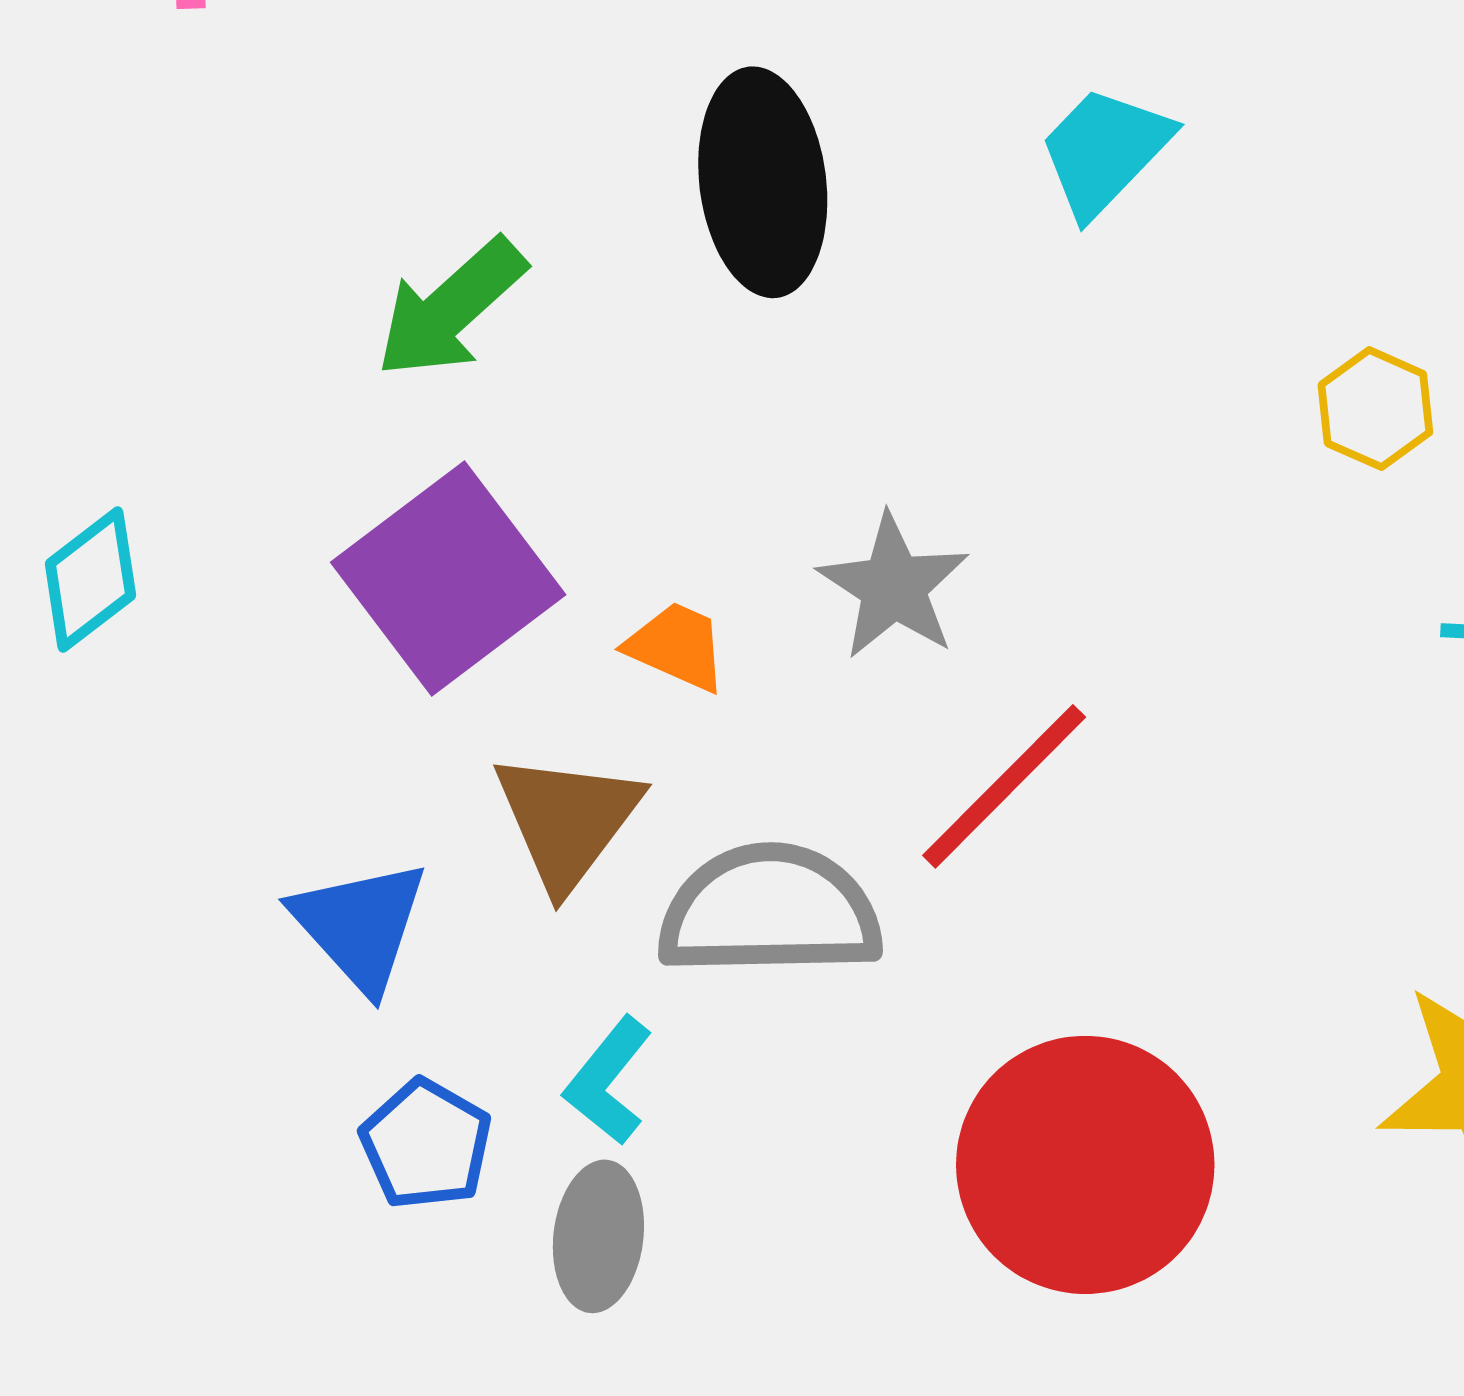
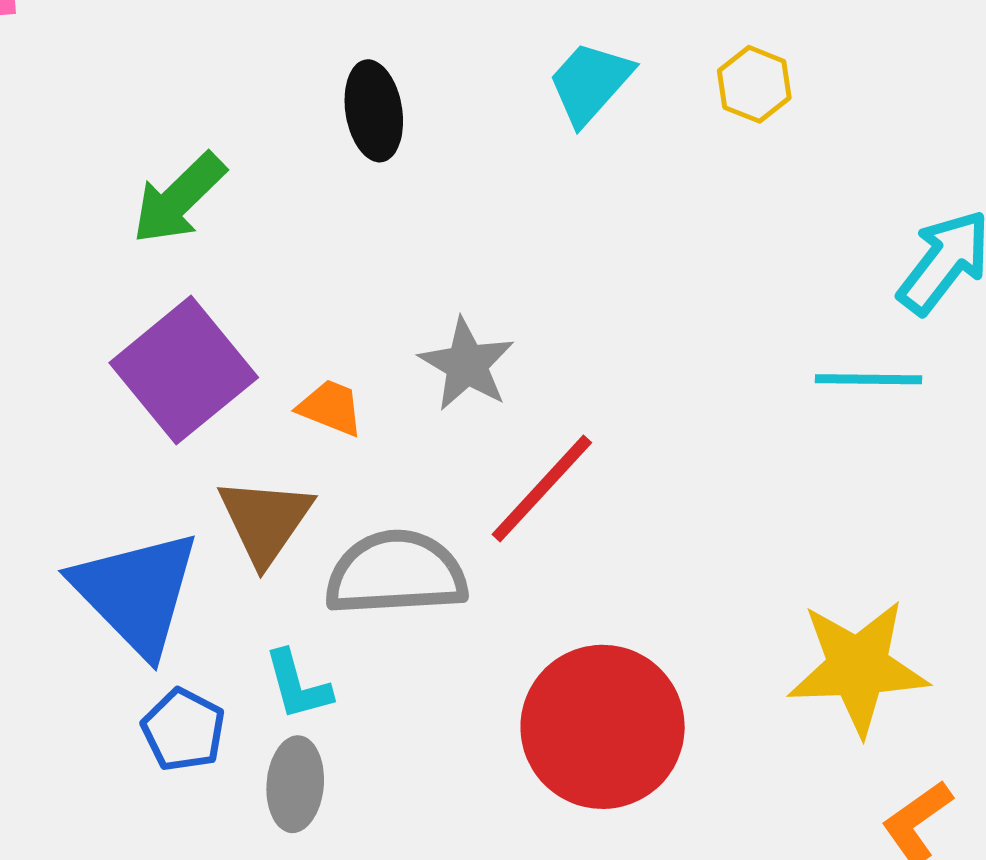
black ellipse: (763, 182) -> (374, 111), size x0.7
yellow hexagon: (1375, 409) -> (754, 84), moved
blue triangle: (360, 925) -> (136, 593), size x1.5
cyan L-shape: (608, 1081) -> (298, 685), turned -52

